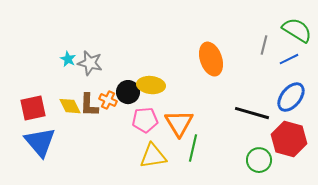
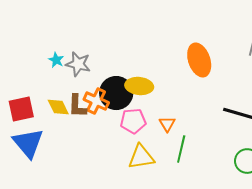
black circle: (128, 92) -> (116, 93), size x1.4
orange cross: (108, 100) -> (96, 101), size x1.4
orange triangle: (179, 123) -> (167, 124), size x0.6

